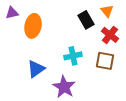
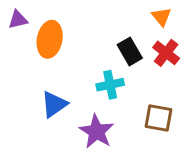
black rectangle: (86, 20) -> (130, 51), moved
brown square: (105, 61) -> (159, 118), moved

